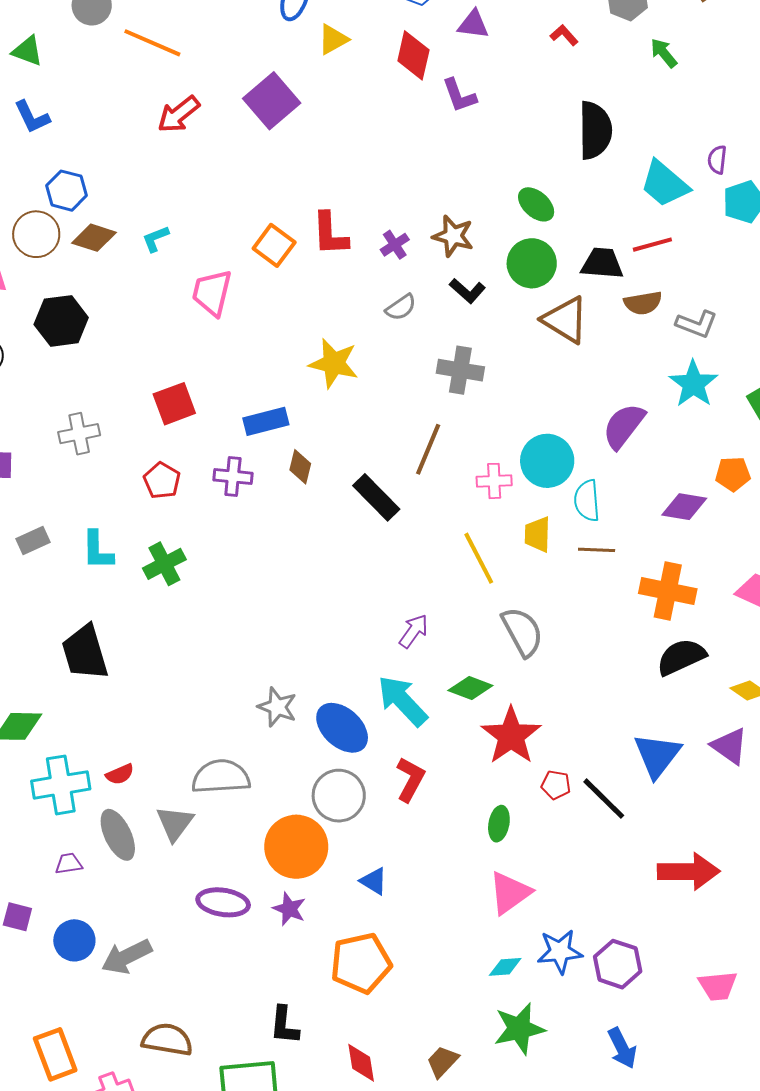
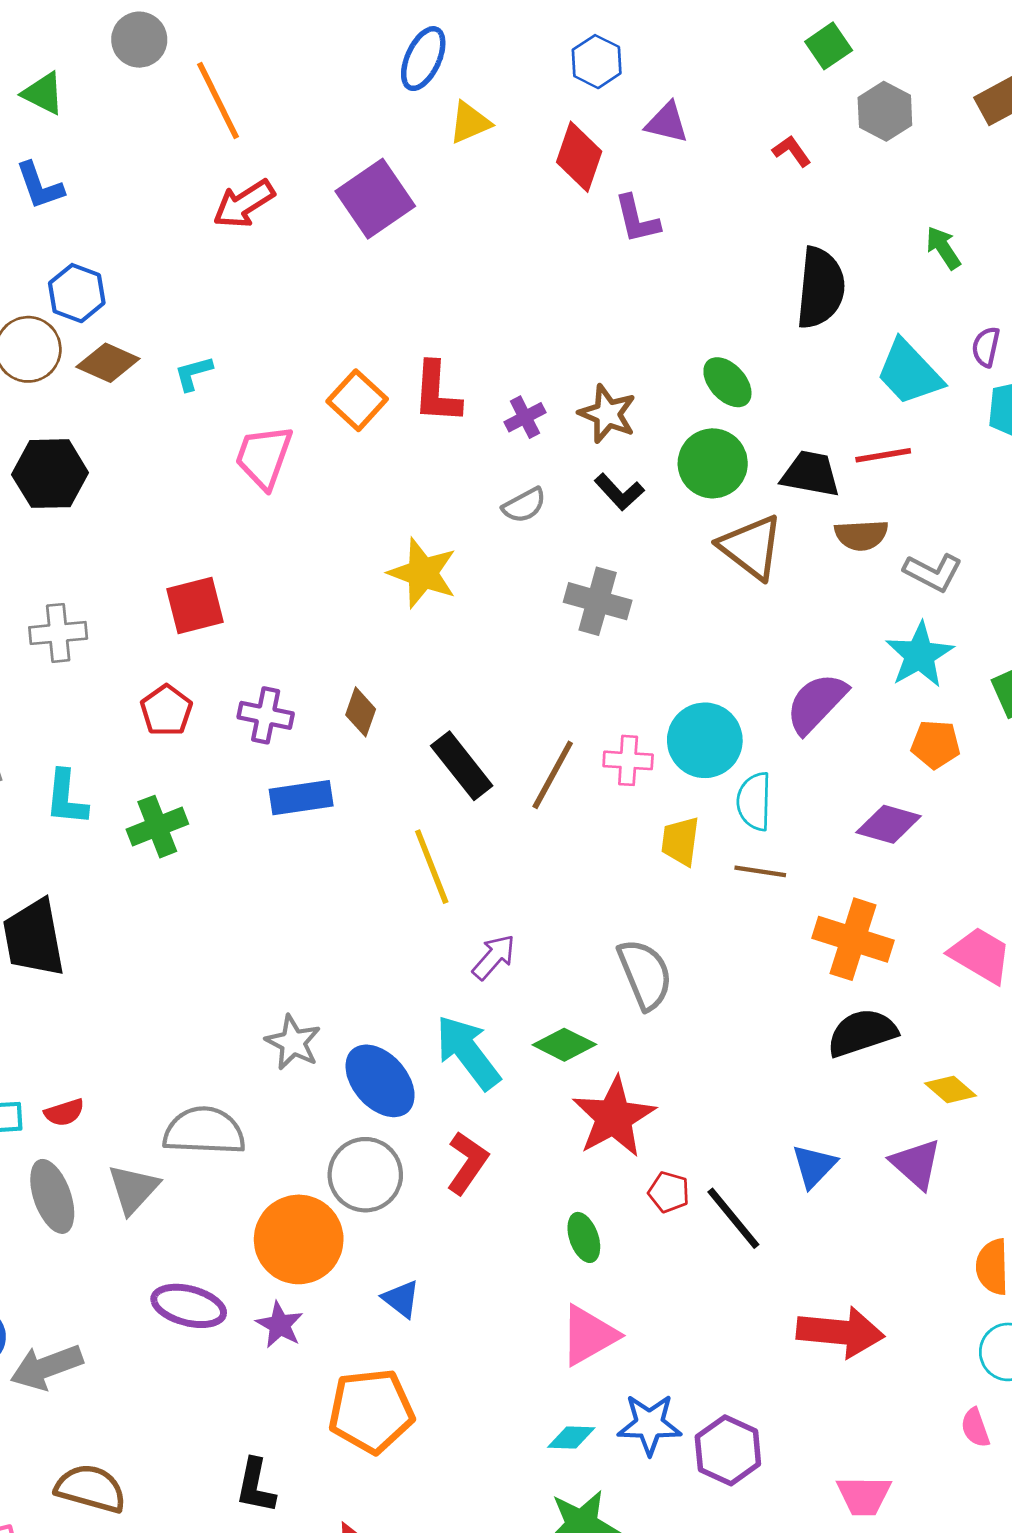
orange line: (152, 43) -> (218, 101), turned 34
green arrow: (664, 53) -> (943, 248), moved
blue rectangle: (266, 421) -> (301, 798), moved
brown line: (428, 449) -> (553, 775), moved
orange pentagon: (733, 474) -> (936, 744), moved
yellow line: (479, 558) -> (432, 867), moved
blue triangle: (657, 755) -> (814, 1166), size x0.7
green ellipse: (499, 824) -> (584, 1237), turned -36

